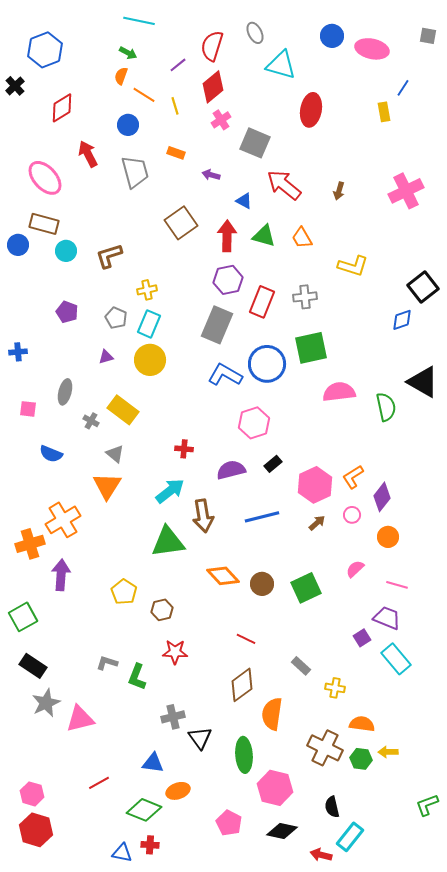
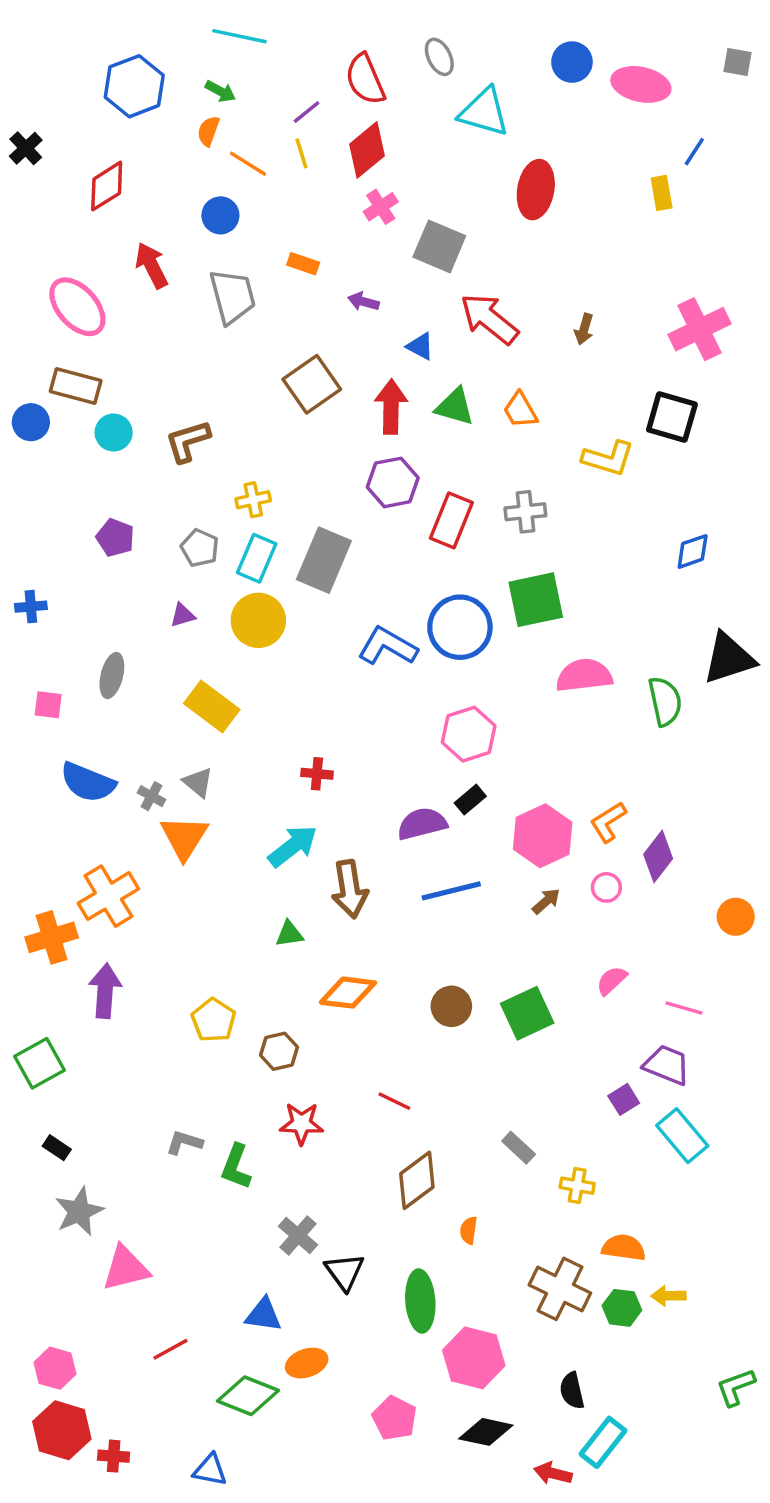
red semicircle: (212, 46) -> (365, 79), turned -40
blue hexagon: (45, 50) -> (134, 86), moved
yellow line: (175, 106) -> (301, 153), moved
black square: (423, 287) -> (672, 417), moved, turned -36
gray rectangle: (217, 325) -> (324, 560), moved
black triangle: (423, 382) -> (729, 658), turned -48
gray cross: (91, 421) -> (152, 796), moved
pink hexagon: (254, 423) -> (469, 734), moved
blue semicircle: (51, 454) -> (88, 782), size x1.4
purple semicircle: (231, 470) -> (422, 824), moved
orange circle: (388, 537) -> (736, 917), moved
green triangle: (168, 542) -> (289, 934), size x0.5
orange diamond: (223, 576) -> (348, 993), moved, turned -40
red line: (246, 639) -> (394, 1101), moved
black rectangle: (33, 666) -> (57, 1148), size x0.6
orange semicircle: (272, 714) -> (469, 1230), size x0.5
gray cross: (173, 717) -> (298, 1236), turned -35
pink triangle: (80, 719) -> (126, 1268), moved
red cross: (150, 845) -> (114, 1456), moved

